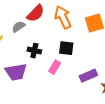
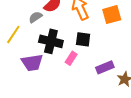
black cross: (34, 51) -> (51, 41), size x1.6

